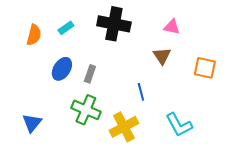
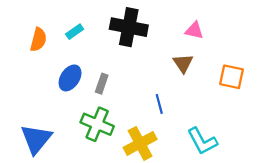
blue triangle: (32, 123) -> (36, 139), size x1.4

